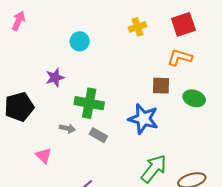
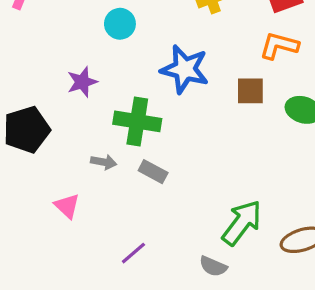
blue star: (143, 119) -> (185, 69), moved

